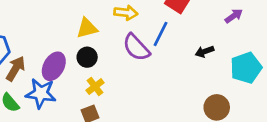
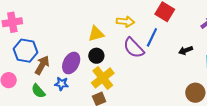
yellow cross: (95, 86) -> (103, 78), size x1.6
blue star: (41, 93) -> (62, 84), size x0.6

